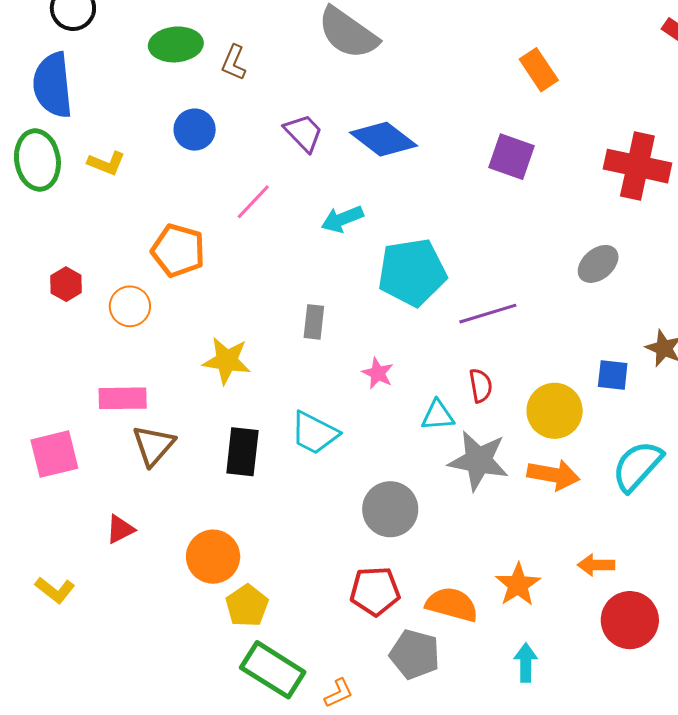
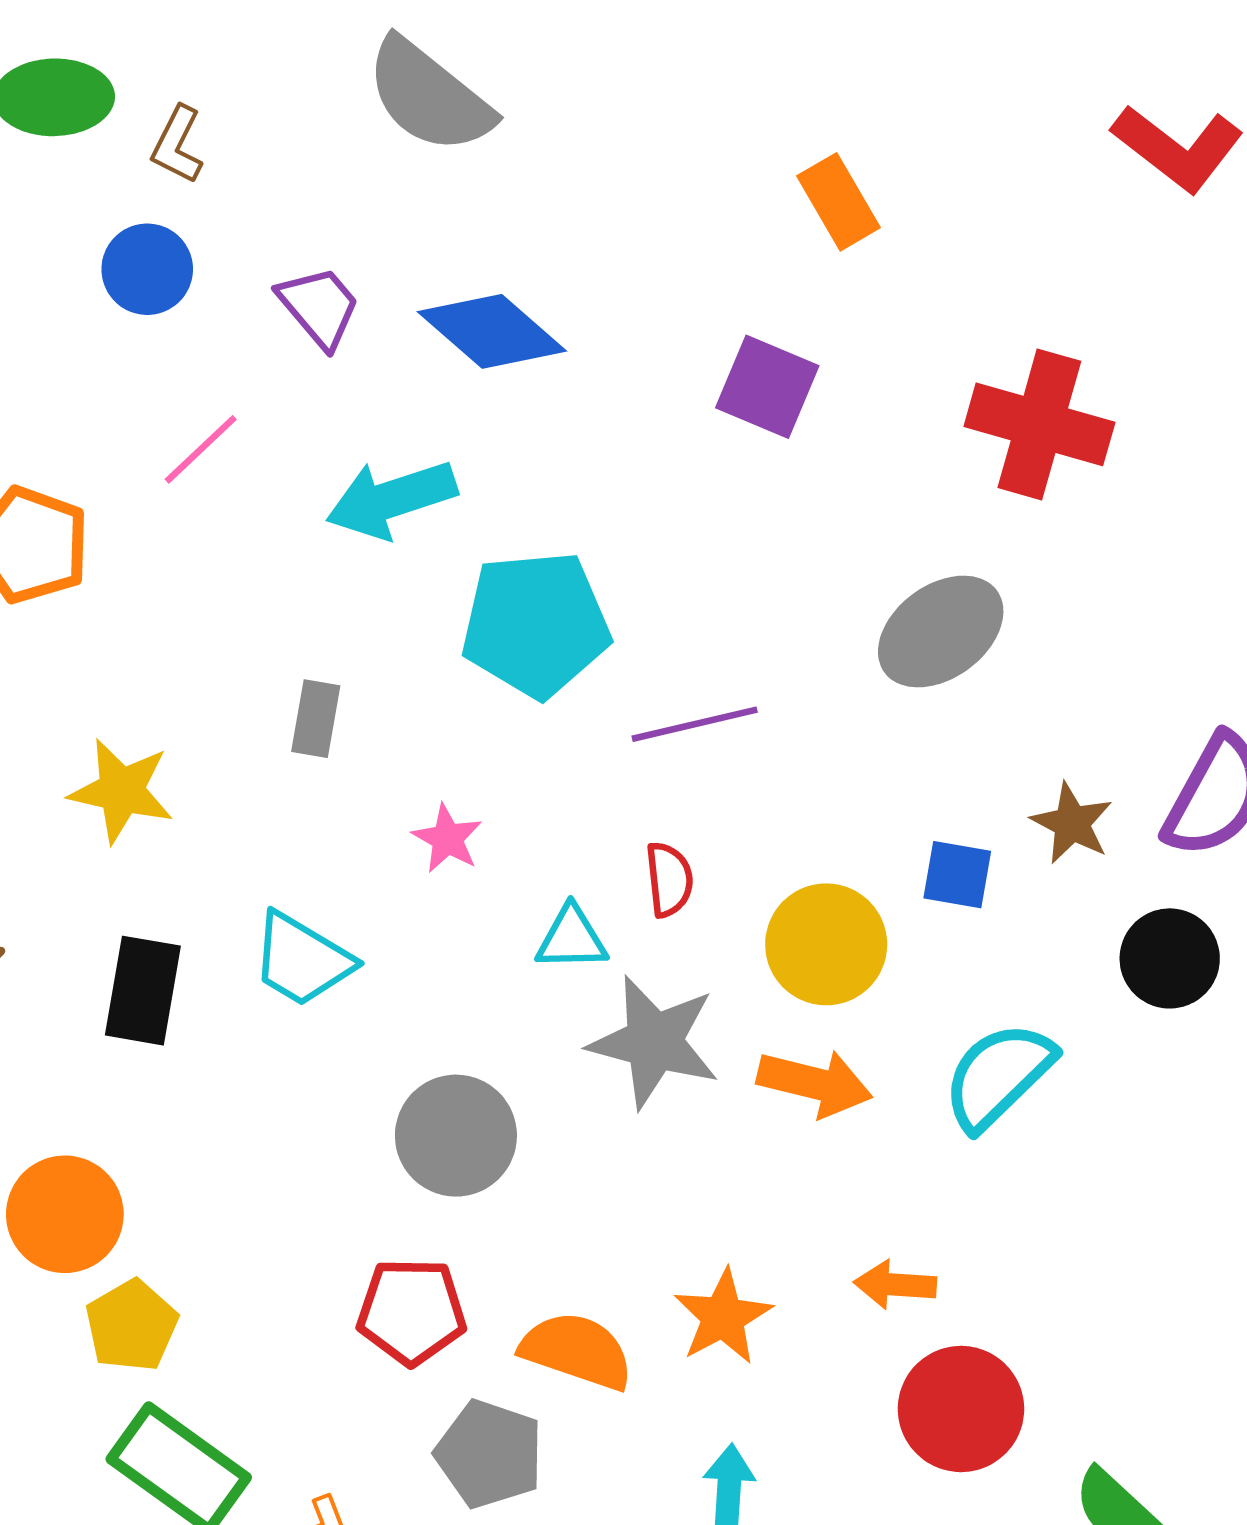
blue circle: (195, 130) -> (147, 269), moved
cyan arrow: (342, 219) -> (391, 499), size x1.4
gray ellipse: (598, 264) -> (941, 632), size x1.4

